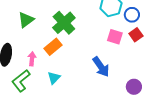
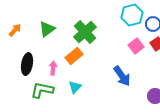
pink square: (115, 37) -> (136, 46), turned 35
green L-shape: (21, 81) -> (42, 90), turned 50

